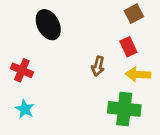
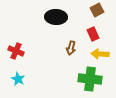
black ellipse: (48, 25) -> (56, 17), moved, turned -60

